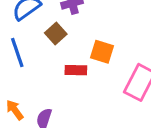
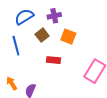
orange square: (102, 52) -> (68, 37), moved

